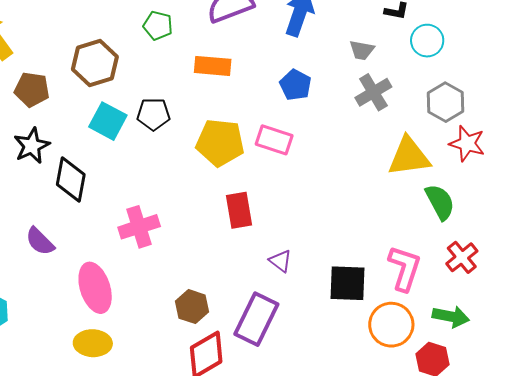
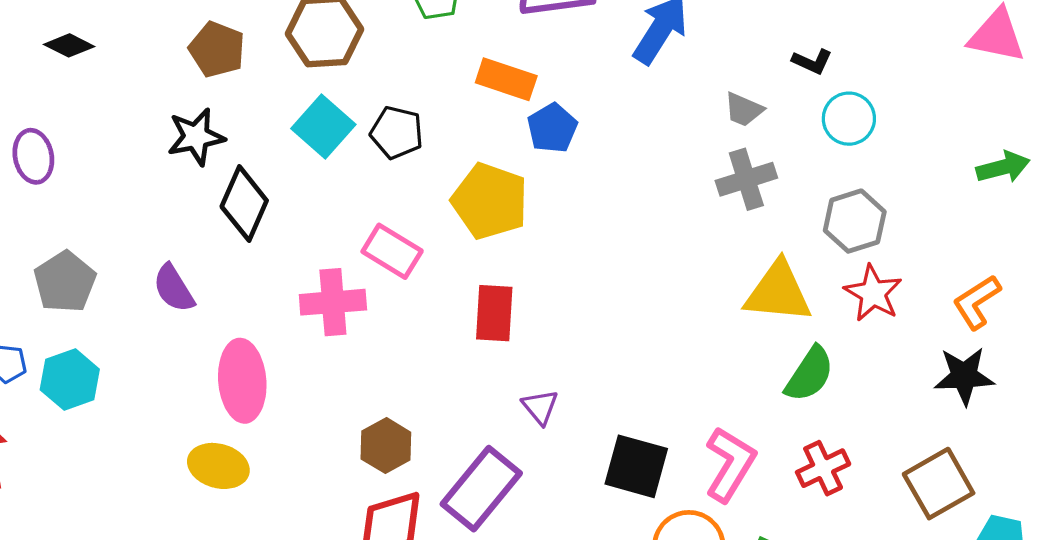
blue pentagon: (295, 85) -> (552, 128), moved
pink rectangle: (274, 140) -> (392, 251), moved
green semicircle: (440, 202) -> (810, 374), turned 48

